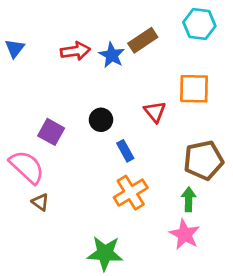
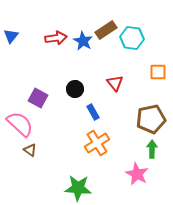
cyan hexagon: (199, 24) -> (132, 38), moved
orange square: (194, 89) -> (158, 72), moved, size x0.7
green arrow: (189, 199) -> (152, 149), moved

